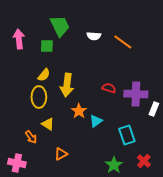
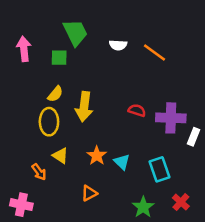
orange star: (79, 111) -> (97, 156), moved
cyan triangle: (96, 121) -> (122, 162), moved, turned -40
orange triangle: (61, 154) -> (89, 193), moved

